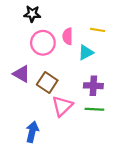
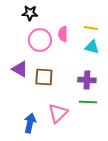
cyan triangle: (86, 52) -> (92, 47), moved, turned 42
brown square: (47, 82) -> (44, 77), turned -30
pink triangle: (62, 106) -> (58, 113), moved

